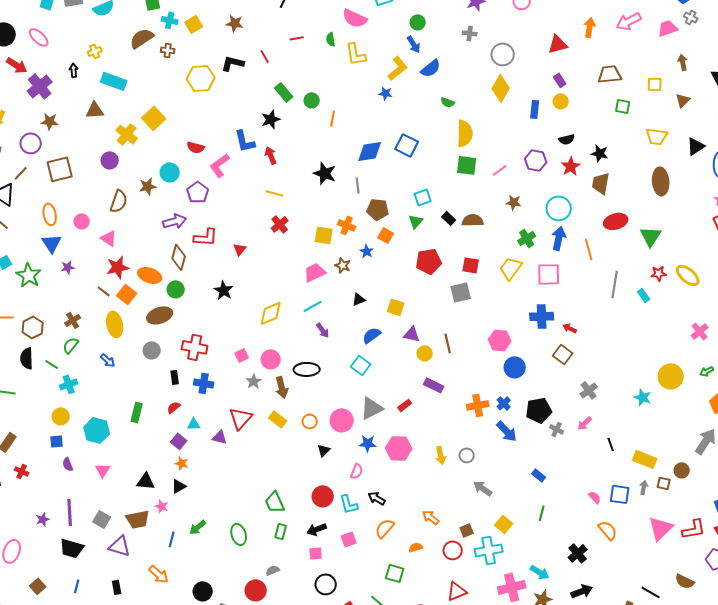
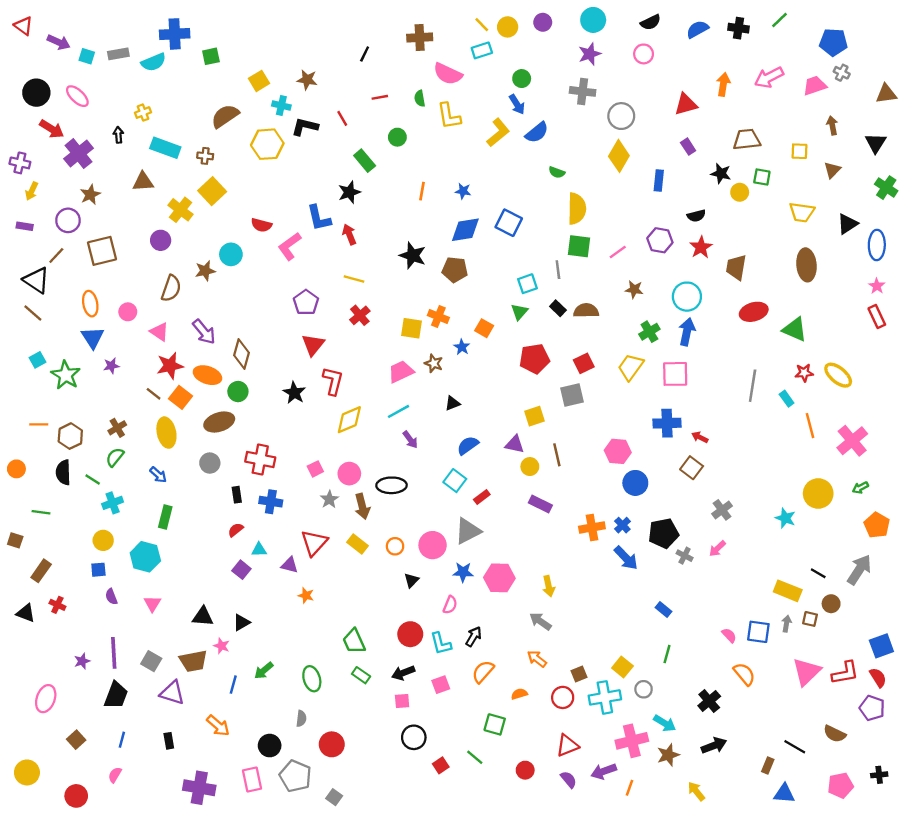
cyan cross: (170, 20) -> (281, 106), moved
gray cross: (470, 33) -> (583, 91), size x1.5
brown semicircle: (142, 38) -> (225, 116), moved
brown cross: (168, 50) -> (205, 156), moved
blue star: (386, 93) -> (463, 191), moved
green circle: (312, 100) -> (397, 137), moved
yellow circle: (561, 101) -> (740, 192), moved
brown star: (50, 121) -> (90, 195), turned -30
black star: (600, 153) -> (721, 173), moved
gray line: (358, 185) -> (558, 270), moved
purple pentagon: (198, 192) -> (306, 302), moved
brown pentagon: (378, 209) -> (455, 270), moved
purple arrow: (175, 221) -> (204, 332), moved, turned 65
green triangle: (651, 236) -> (795, 329), turned -40
red L-shape: (206, 237) -> (333, 381), moved, turned -80
red triangle: (240, 249) -> (313, 345), size x1.5
orange line: (589, 249) -> (810, 426), moved
red square: (471, 265) -> (584, 363), turned -36
yellow square: (396, 307) -> (535, 416), moved, turned -36
pink cross: (700, 331) -> (852, 441), size x1.5
red rectangle: (405, 405) -> (482, 497), moved
green rectangle: (137, 412) -> (165, 517), moved
black line: (611, 444) -> (818, 573), moved, turned -40
gray circle: (467, 455) -> (644, 689), moved
orange star: (182, 463) -> (306, 595), moved
gray arrow: (483, 488) -> (540, 621), moved
black arrow: (377, 498) -> (474, 637), turned 90
green rectangle: (281, 531) -> (361, 675), turned -70
black trapezoid: (72, 548) -> (116, 695), turned -85
gray semicircle: (273, 570) -> (301, 719), moved, turned 120

